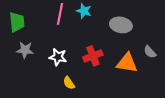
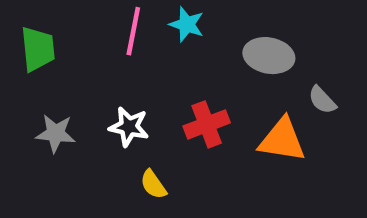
gray star: (25, 50) -> (56, 133), moved
gray semicircle: (150, 52) -> (322, 100), moved

